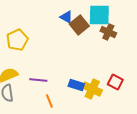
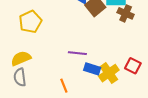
purple line: (38, 80) -> (77, 53), moved
yellow cross: (92, 89) -> (109, 73), turned 30

